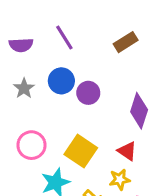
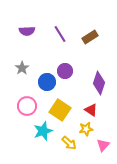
purple line: (64, 38) -> (60, 34), moved
purple semicircle: (21, 45) -> (27, 31), moved
blue circle: (61, 81) -> (47, 82), moved

